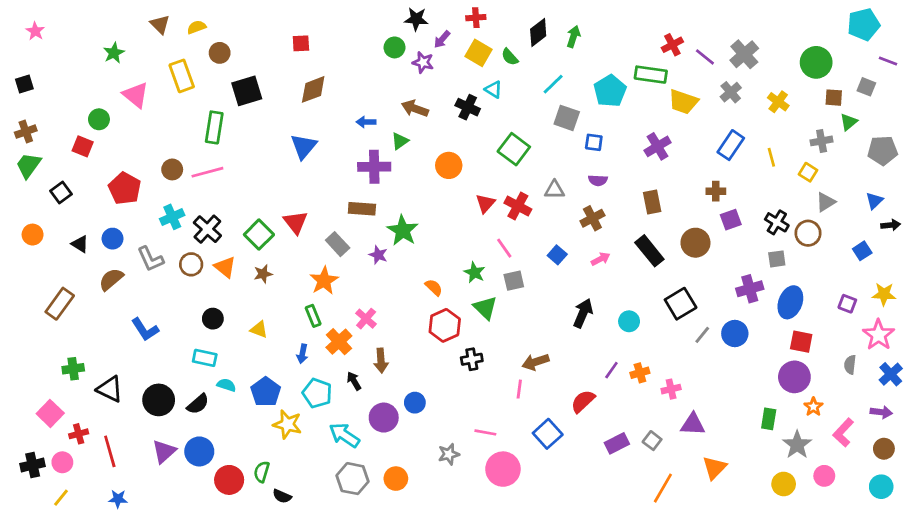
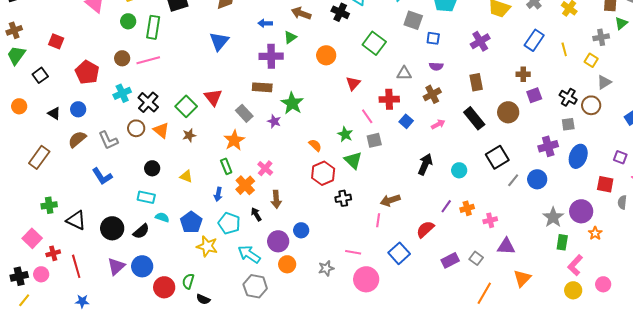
green circle: (99, 119) -> (128, 21), moved
red cross: (518, 206) -> (389, 99), moved, turned -30
gray L-shape: (150, 259) -> (108, 140), moved
red square: (801, 342) -> (605, 184), moved
pink L-shape: (843, 432) -> (575, 265), moved
gray star: (797, 445) -> (553, 217), moved
orange circle: (396, 479) -> (287, 264), moved
yellow line: (61, 498) -> (24, 300), moved

